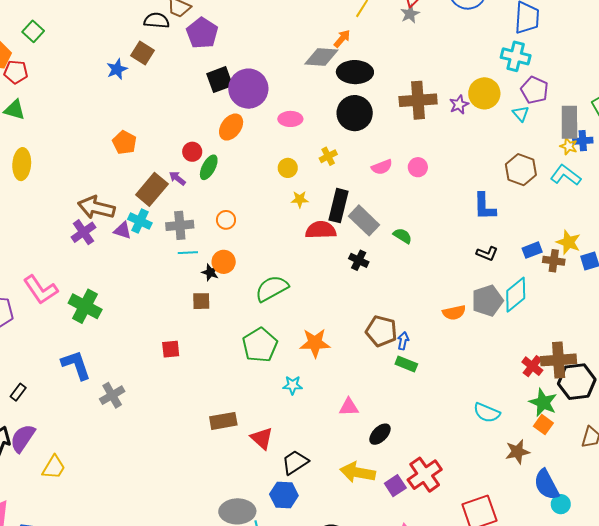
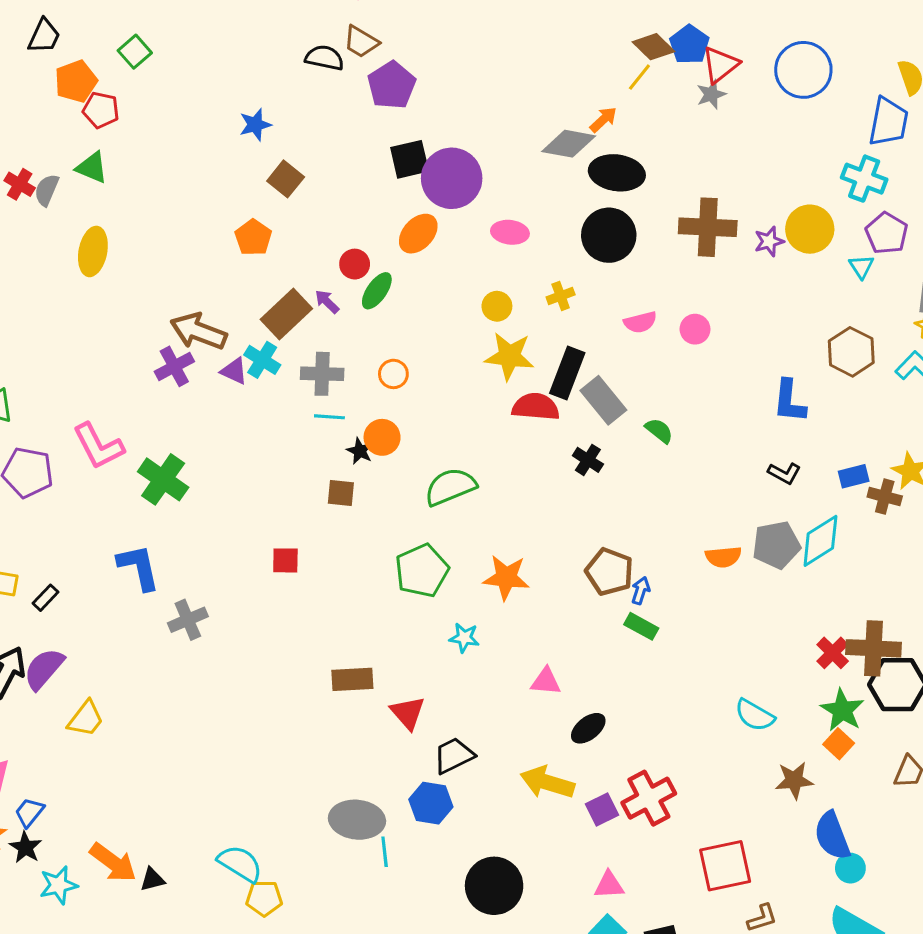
brown square: (142, 53) -> (286, 179), moved
yellow star: (300, 199) -> (509, 356), size x1.8

